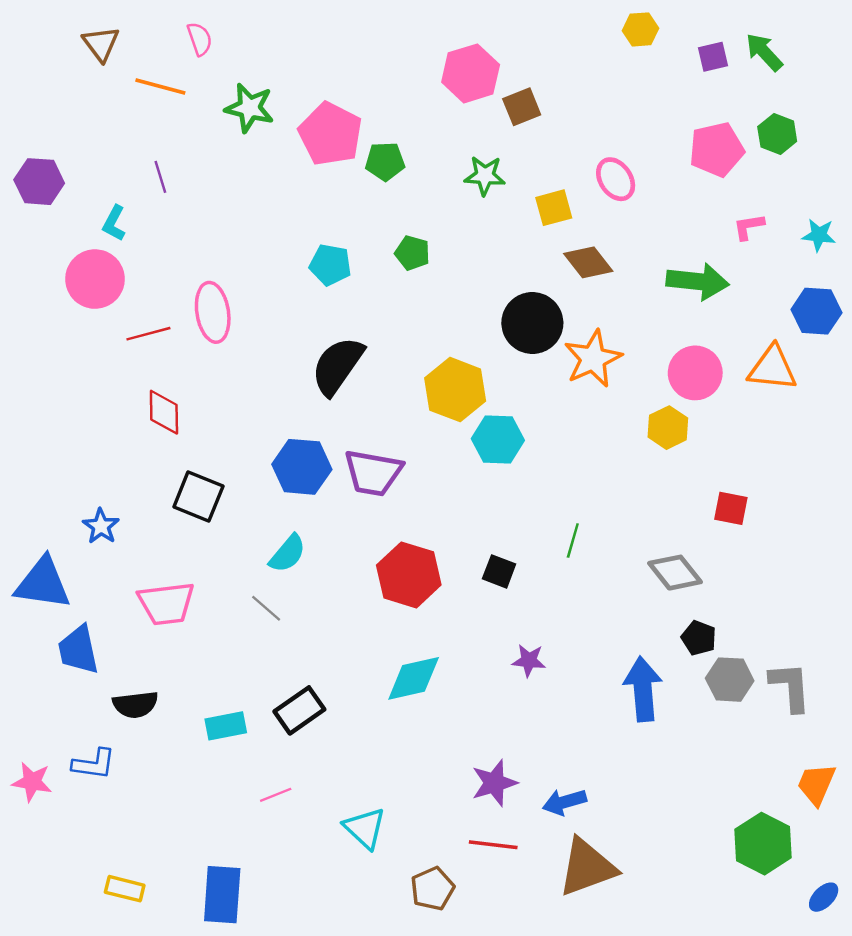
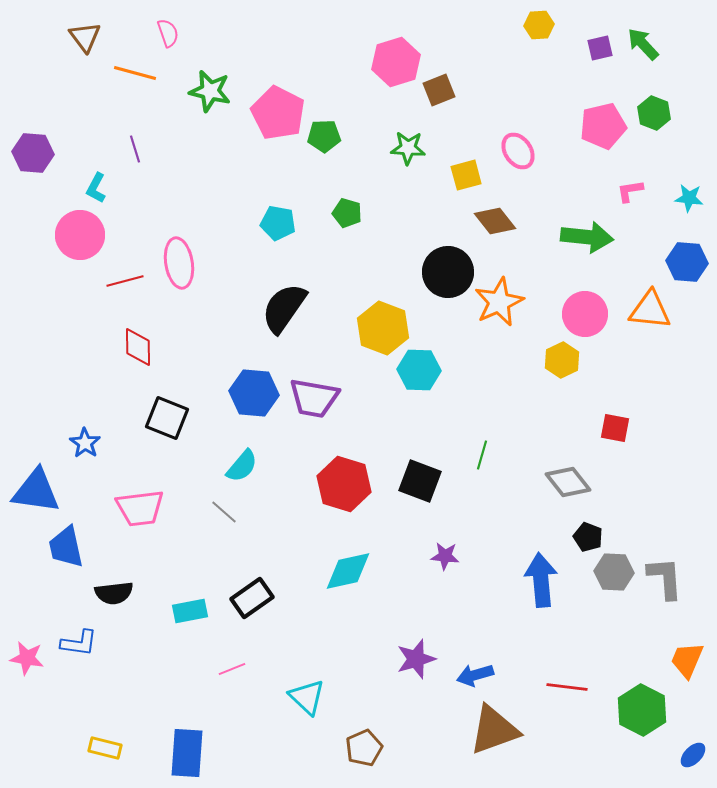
black square: (499, 571) -> (420, 481), size x1.5
red line: (493, 845) -> (567, 687), moved

